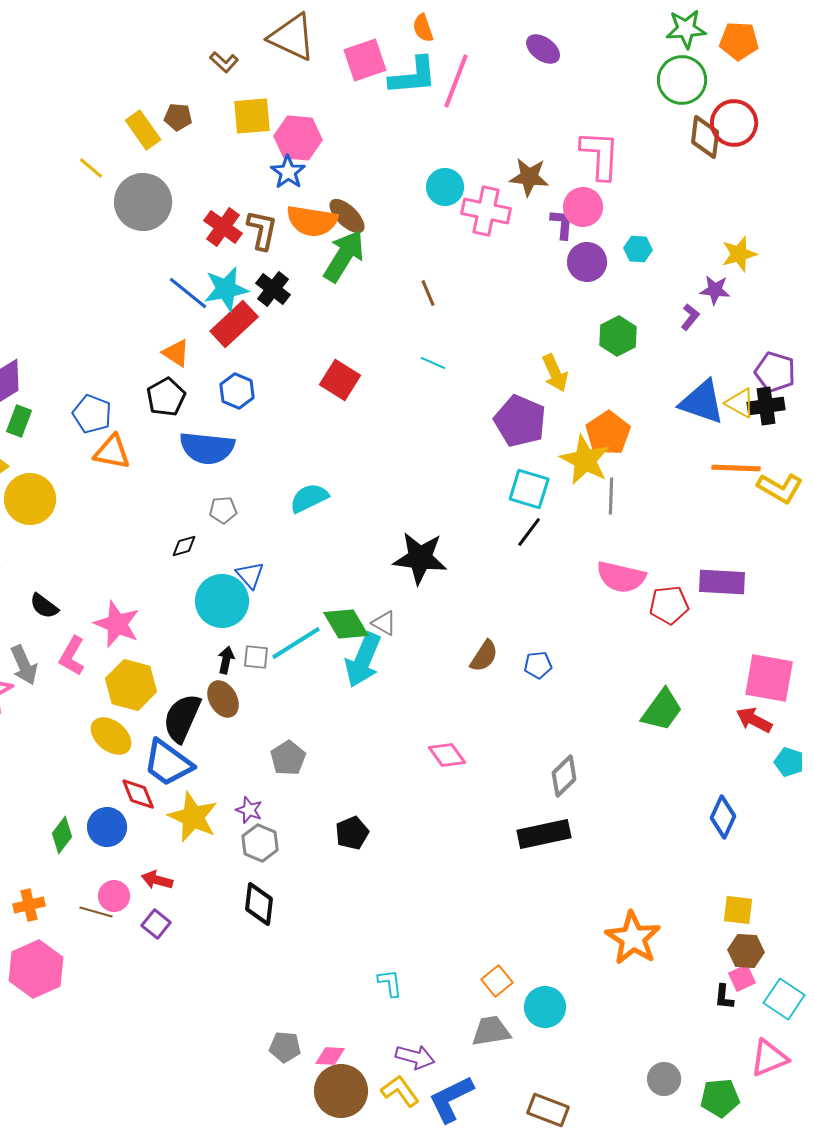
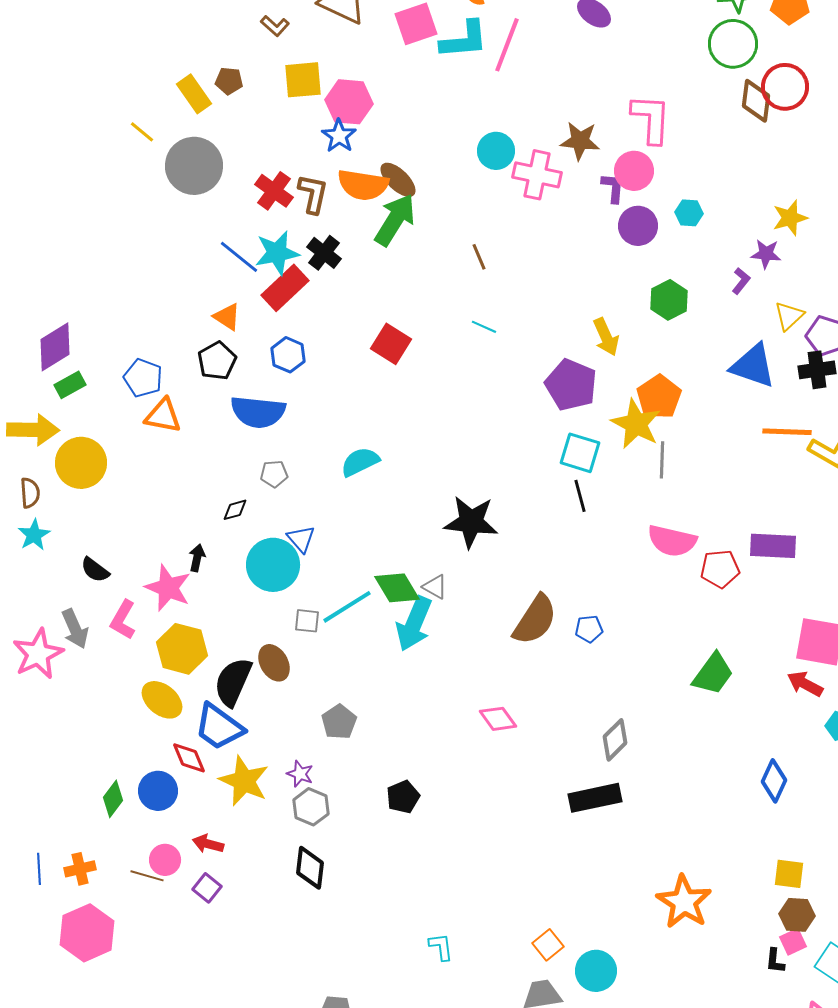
yellow triangle: (740, 403) -> (789, 316), moved, turned 48
green rectangle: (19, 421) -> (70, 385), turned 40
black line: (529, 532) -> (580, 496), turned -52
brown semicircle: (484, 656) -> (535, 620), size x1.6
black arrow: (226, 660) -> (197, 558), moved

